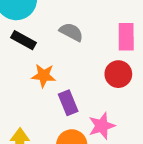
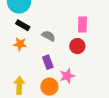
gray semicircle: (71, 32) -> (48, 36), moved
orange star: (44, 76) -> (20, 44), moved

